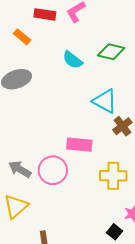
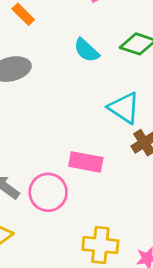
yellow cross: (113, 176) -> (100, 245), moved

